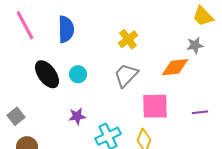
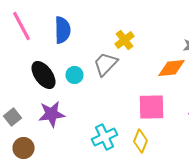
gray trapezoid: (126, 75) -> (106, 64), moved
purple star: (77, 116) -> (52, 114), moved, size x1.5

